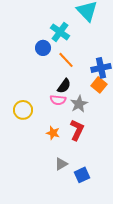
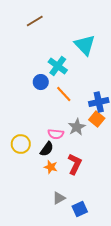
black semicircle: (64, 86) -> (47, 149), moved
gray star: (79, 104) -> (77, 127), moved

